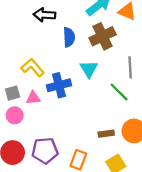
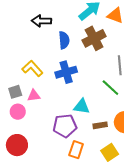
cyan triangle: (89, 69) -> (82, 106), moved, turned -48
blue cross: (59, 85) -> (66, 72), moved
purple pentagon: (45, 151) -> (65, 126), moved

